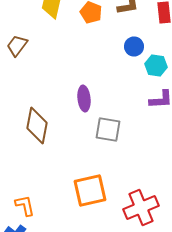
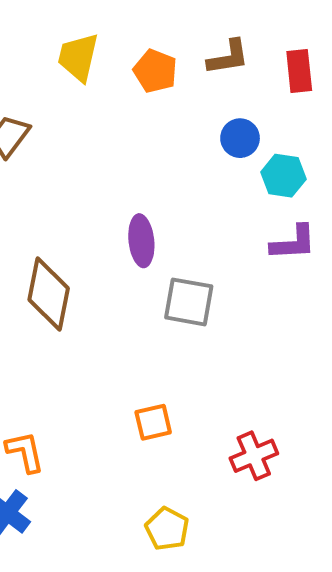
orange square: (90, 190) -> (153, 422), size x0.6
red cross: (141, 208) -> (254, 456), size x0.7

